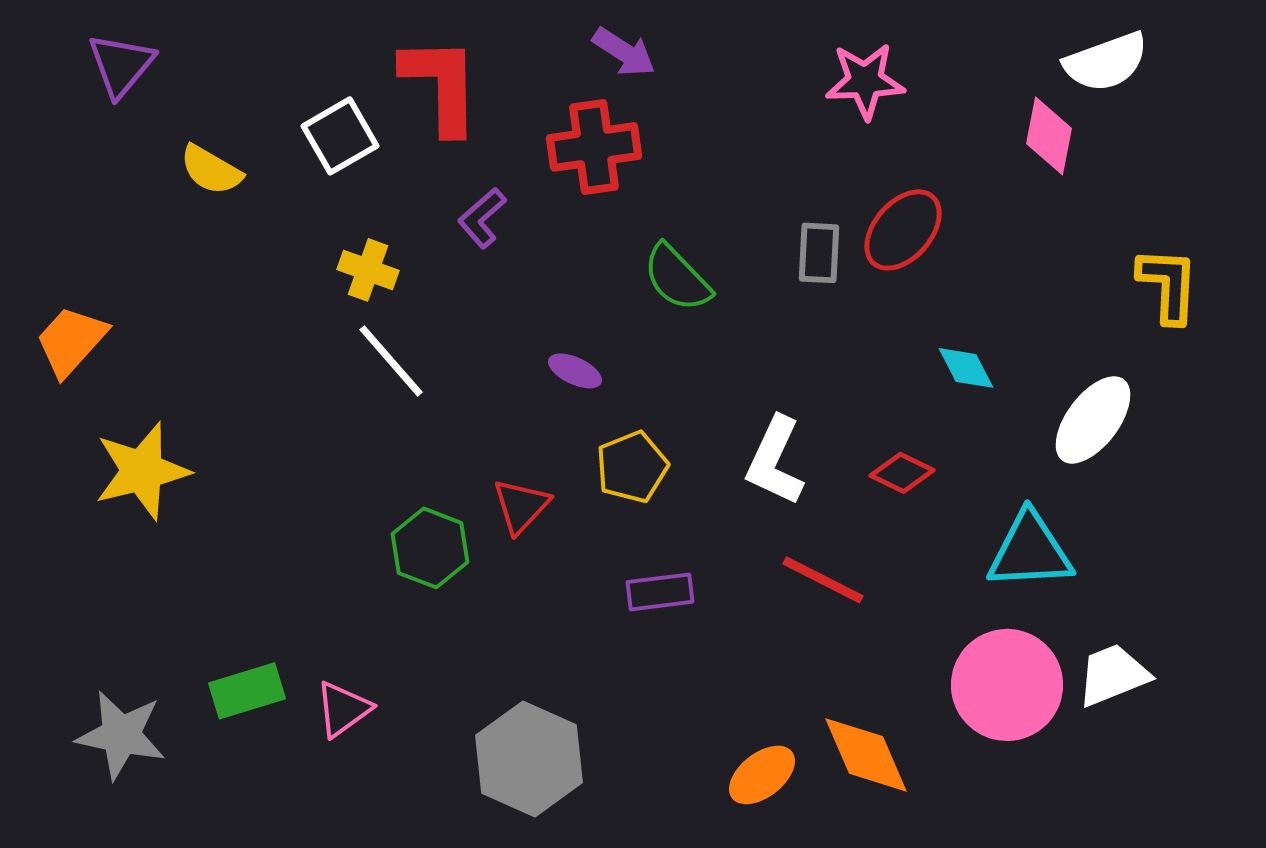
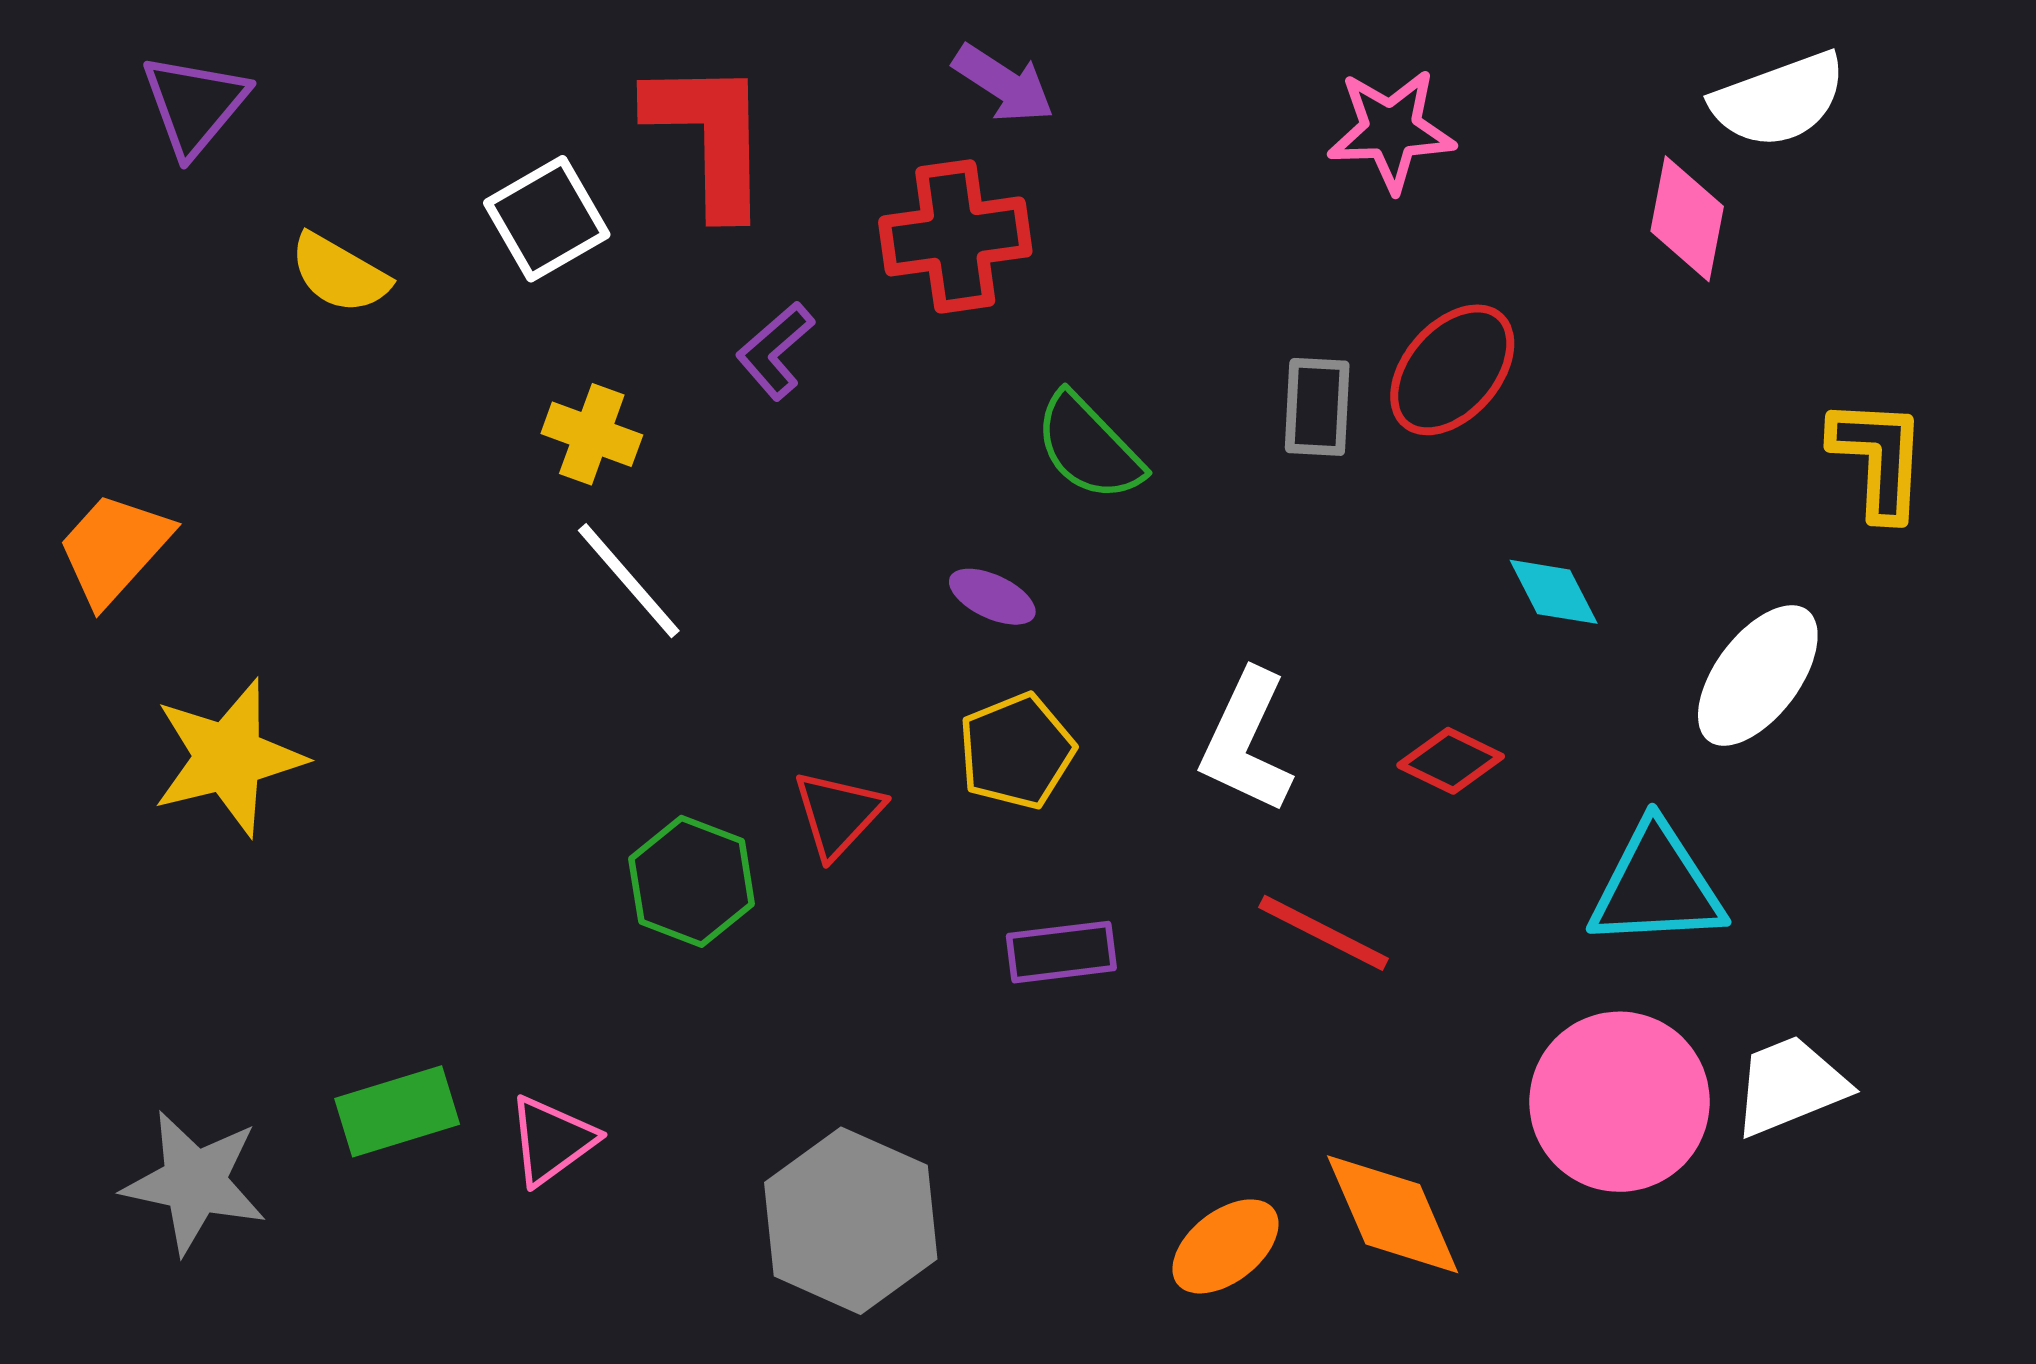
purple ellipse: (575, 371) -> (992, 597), moved

